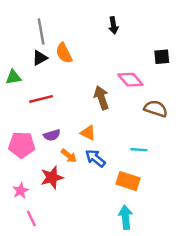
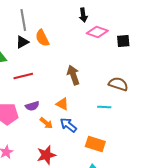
pink diamond: (130, 80) -> (97, 32), moved, turned -30
cyan line: (139, 150) -> (104, 107), moved
red star: (52, 177) -> (46, 155), moved

